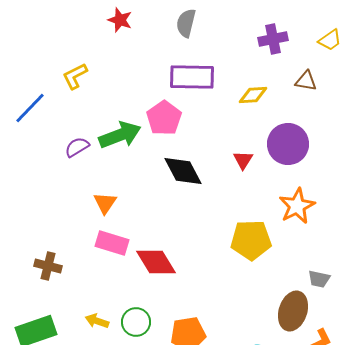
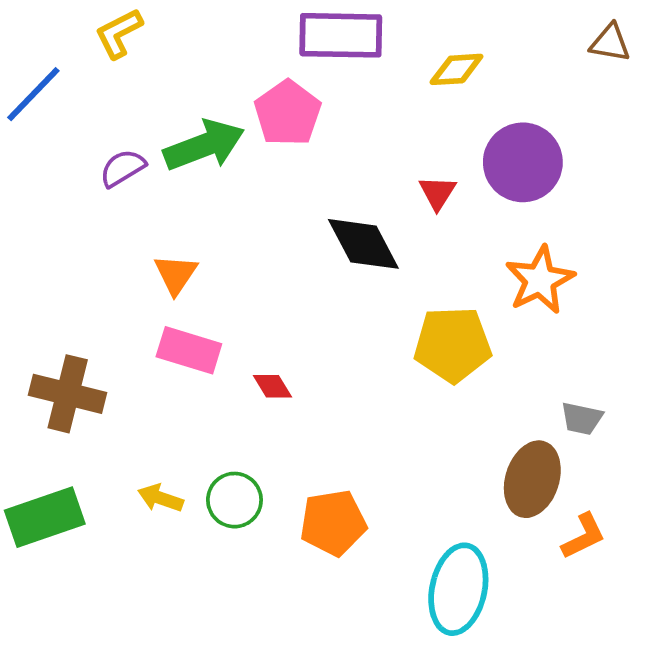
brown triangle: (306, 81) -> (610, 43), moved
black diamond: (183, 171) -> (363, 244), moved
red diamond: (156, 262) -> (272, 386), size x0.5
brown cross: (48, 266) -> (68, 394), size x1.4

